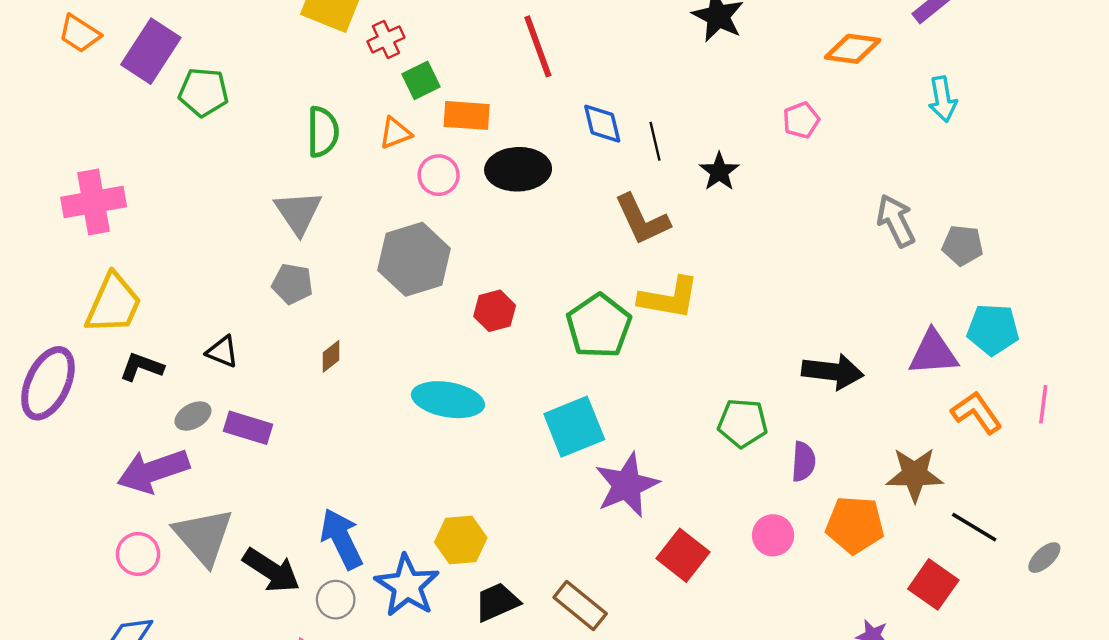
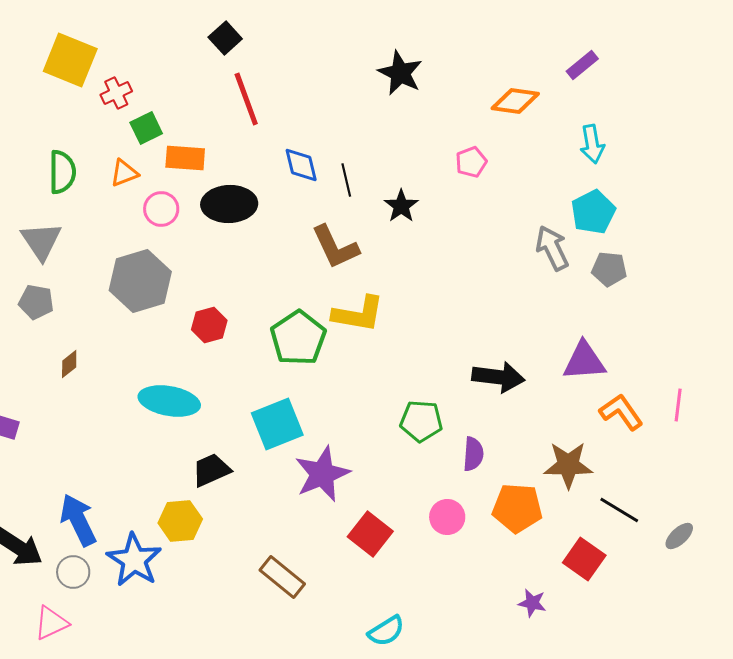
cyan pentagon: (993, 329) -> (593, 212), moved, turned -30
black trapezoid: (497, 602) -> (211, 470), moved

